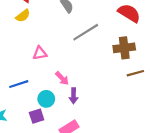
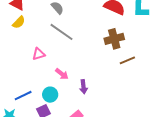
gray line: (86, 32) -> (61, 32), moved, turned 75
blue line: (19, 84) -> (23, 96), moved
purple arrow: (74, 96) -> (83, 87), moved

